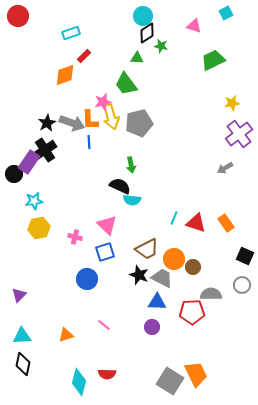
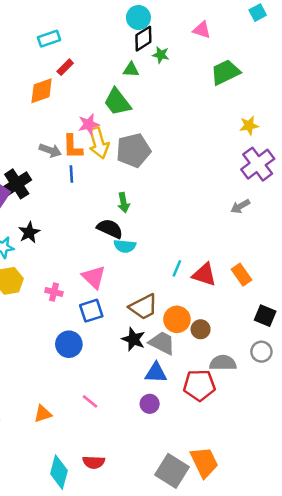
cyan square: (226, 13) -> (258, 13), moved
black star: (47, 123) -> (29, 232), moved
gray arrow: (72, 123) -> (50, 150), size x0.7

